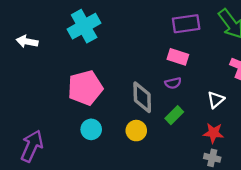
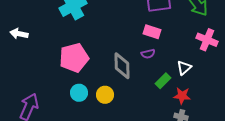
white arrow: (27, 42) -> (19, 34), moved
green rectangle: (174, 115) -> (163, 81), moved
yellow circle: (136, 131) -> (105, 95), moved

